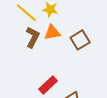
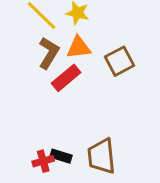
red rectangle: (48, 85) -> (66, 78), moved

